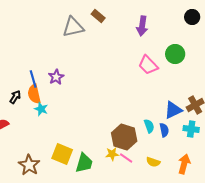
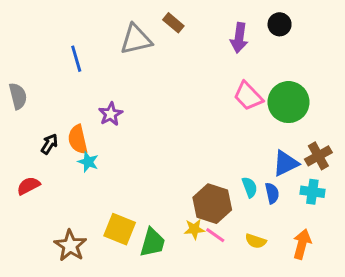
black circle: (192, 17) -> (280, 24), moved
green circle: (175, 54) -> (288, 102), moved, size x1.4
blue line: (33, 79) -> (76, 59), moved

